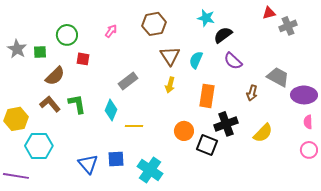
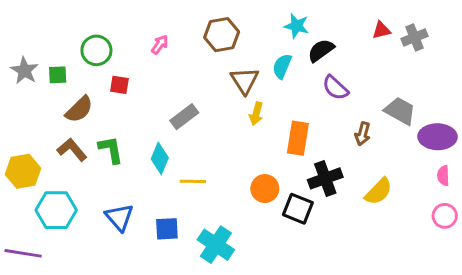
red triangle: (269, 13) -> (381, 30), moved
cyan semicircle: (196, 60) -> (282, 66), moved
yellow arrow: (170, 85) -> (256, 114), moved
blue triangle: (88, 164) -> (119, 217), moved

